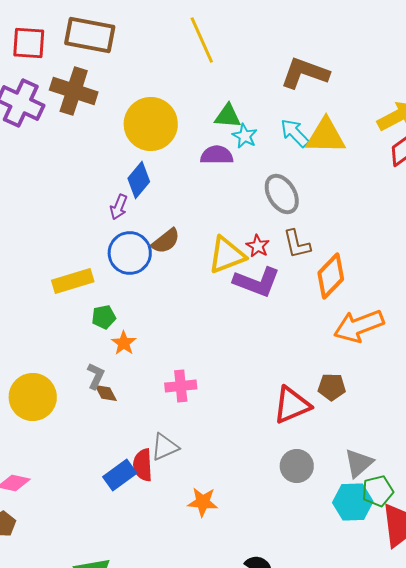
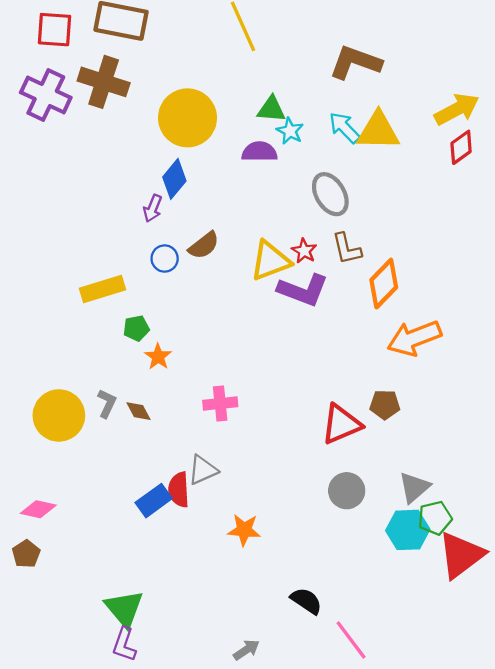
blue circle: (130, 253) -> (165, 259), size x0.6
gray L-shape: (96, 376) -> (107, 403), moved

